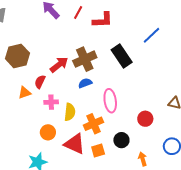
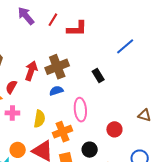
black rectangle: (122, 56) -> (98, 75), moved, size x0.6
red arrow: (59, 65) -> (31, 71), turned -36
pink cross: (51, 102) -> (12, 113), moved
orange circle: (48, 132) -> (18, 150), moved

